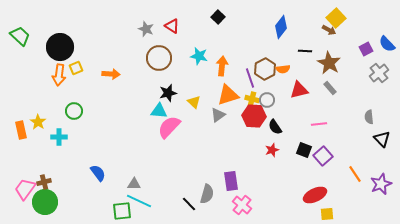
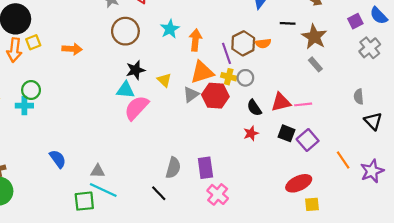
cyan star: (199, 56) -> (170, 29), turned 30
red triangle: (299, 90) -> (281, 102), moved
red hexagon: (254, 116) -> (215, 96), moved
cyan cross: (59, 137) -> (24, 106), moved
gray semicircle: (207, 194) -> (173, 168), moved

